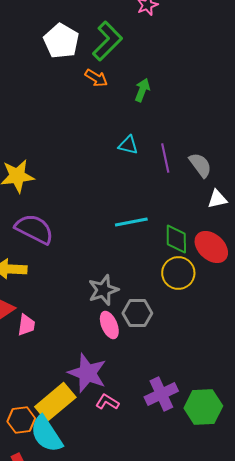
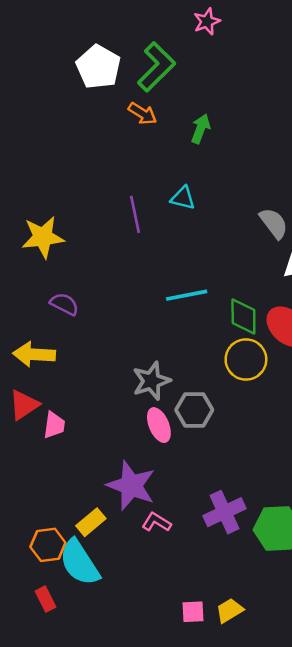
purple line: (165, 158) -> (135, 214), moved
purple semicircle: (34, 229) -> (64, 304), size x0.6
yellow rectangle: (55, 402) -> (91, 522), size x0.6

